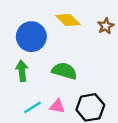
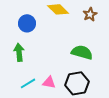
blue circle: (31, 37) -> (27, 23), size x0.7
green semicircle: (64, 71) -> (82, 52), moved

